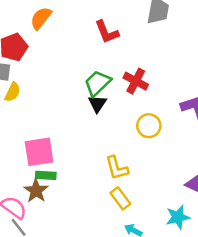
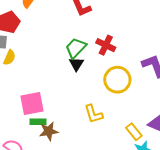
yellow circle: (149, 126) -> (117, 80), size x1.4
brown star: (36, 191) -> (49, 131), moved, turned 30
yellow rectangle: (120, 198) -> (134, 132), moved

